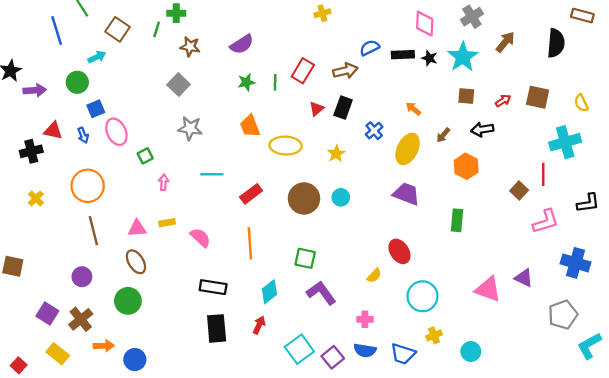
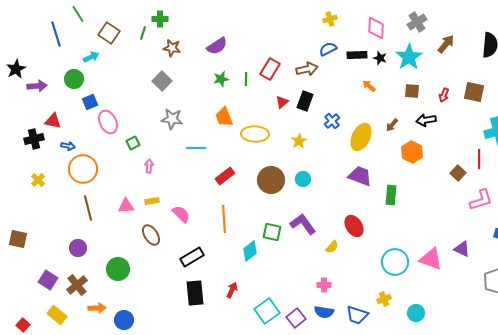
yellow cross: (322, 13) -> (330, 19), moved
red arrow: (503, 101) -> (444, 95), turned 144
orange arrow: (413, 109) -> (369, 86), moved
blue arrow: (83, 135) -> (68, 146), moved, turned -56
cyan line: (212, 174) -> (196, 148), moved
green rectangle: (457, 220) -> (391, 195), moved
brown ellipse: (136, 262) -> (151, 235), moved
black rectangle: (213, 287) -> (192, 257), turned -40
cyan diamond: (269, 292) -> (250, 251), moved
purple L-shape: (321, 293) -> (303, 224), moved
cyan circle: (422, 296) -> (395, 262), moved

